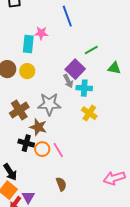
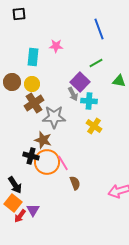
blue line: (67, 16) -> (99, 29), moved
pink star: (41, 33) -> (56, 46), moved
brown cross: (19, 110) -> (34, 103), moved
orange circle: (42, 149) -> (47, 162), size x1.6
brown semicircle: (61, 184) -> (75, 183), moved

